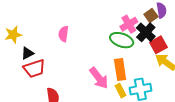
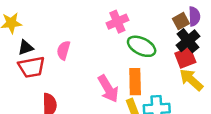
pink cross: (129, 24) -> (117, 22), moved
black cross: (146, 32) -> (188, 41), moved
pink semicircle: (63, 34) -> (63, 50), moved

